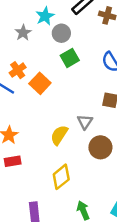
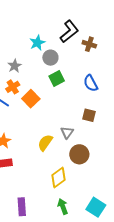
gray star: (23, 33) -> (15, 66), moved
yellow diamond: (61, 177) -> (59, 177), moved

